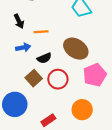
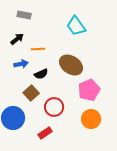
black arrow: (19, 21) -> (17, 39), turned -104
red circle: (58, 79) -> (54, 107), moved
orange circle: (82, 110) -> (91, 119), moved

